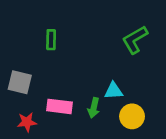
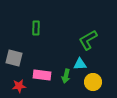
green L-shape: (135, 40) -> (88, 40), moved

